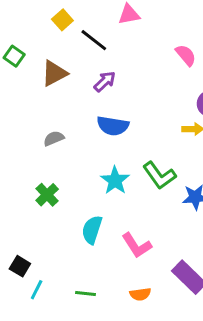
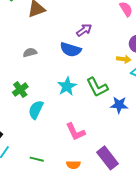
purple arrow: (105, 81) -> (84, 30), moved
cyan semicircle: (92, 230) -> (36, 110), moved

